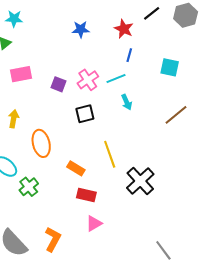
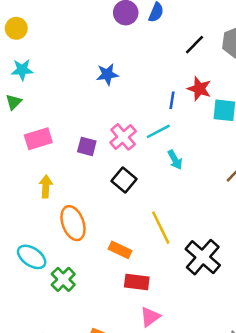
red star: (124, 29) -> (199, 89), moved
black square: (85, 114) -> (124, 180), turned -30
yellow arrow: (14, 119) -> (46, 186), moved

